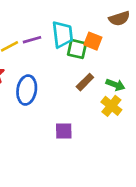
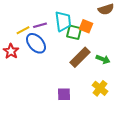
brown rectangle: (85, 82) -> (80, 57), size x1.5
blue ellipse: (27, 90) -> (36, 43), moved, turned -50
yellow cross: (111, 106) -> (100, 88), moved

